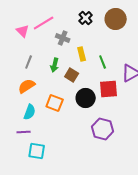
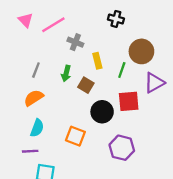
black cross: (86, 18) -> (116, 19), moved, turned -32
brown circle: (116, 19) -> (141, 51), moved
pink triangle: (23, 31) -> (26, 20), moved
green line: (103, 62) -> (122, 70), turned 40
orange square: (55, 103) -> (75, 136), moved

